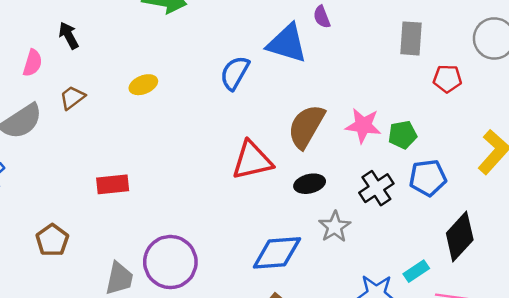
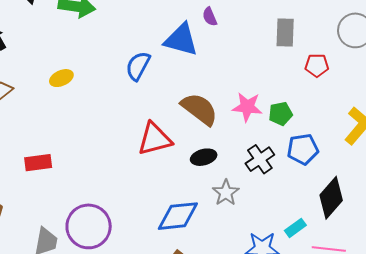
brown semicircle: (306, 126) -> (199, 109), turned 99

